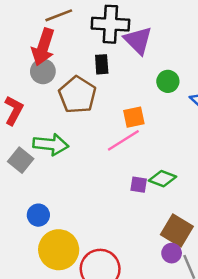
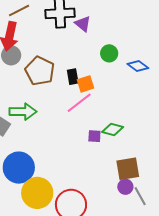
purple triangle: (138, 40) -> (83, 24), size x0.7
black rectangle: (102, 64) -> (73, 77), moved
blue circle: (38, 215) -> (19, 168), size x1.8
brown square: (177, 231) -> (128, 169), turned -35

